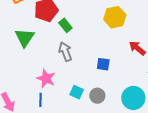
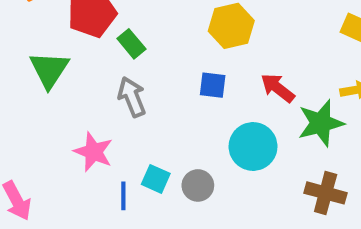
blue square: (103, 64) -> (213, 85), moved
cyan circle: (133, 98) -> (253, 146), moved
blue line: (40, 100) -> (123, 196), moved

